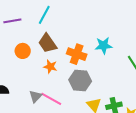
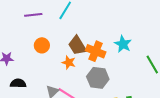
brown trapezoid: (48, 43) -> (77, 46), moved
cyan star: (104, 46) -> (123, 44), turned 30

